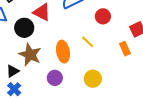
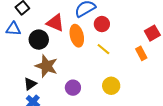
red circle: (103, 16) -> (102, 24), moved
orange ellipse: (63, 52) -> (77, 36), moved

